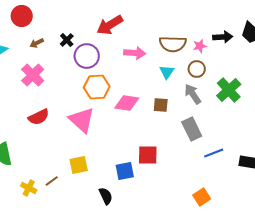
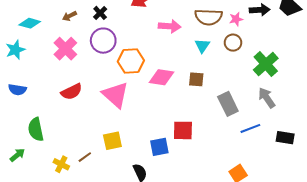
purple circle: (87, 56) -> (103, 41), moved
gray arrow: (193, 94) -> (267, 98), moved

